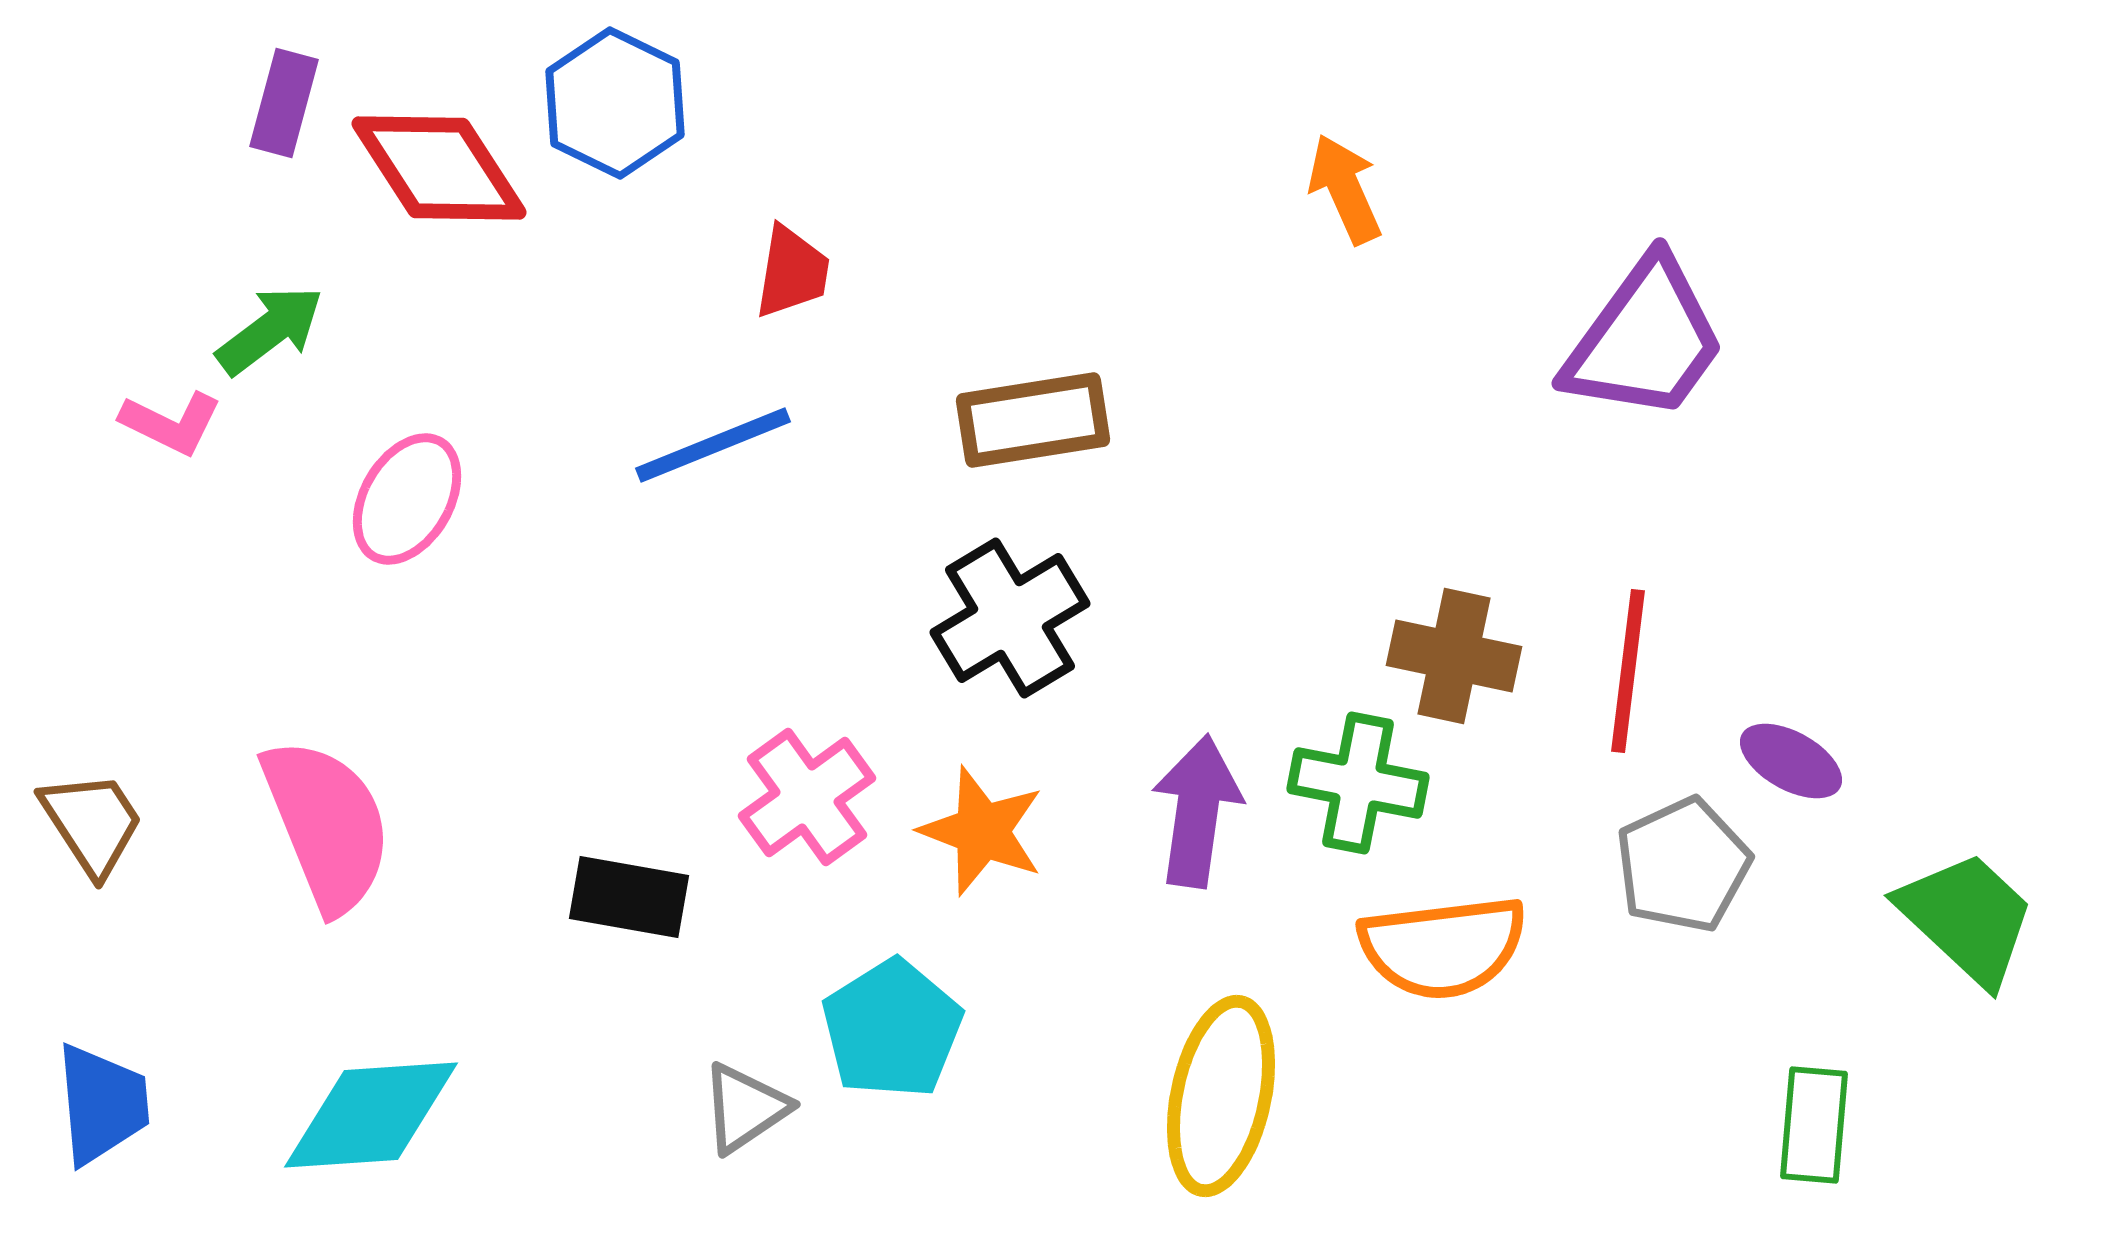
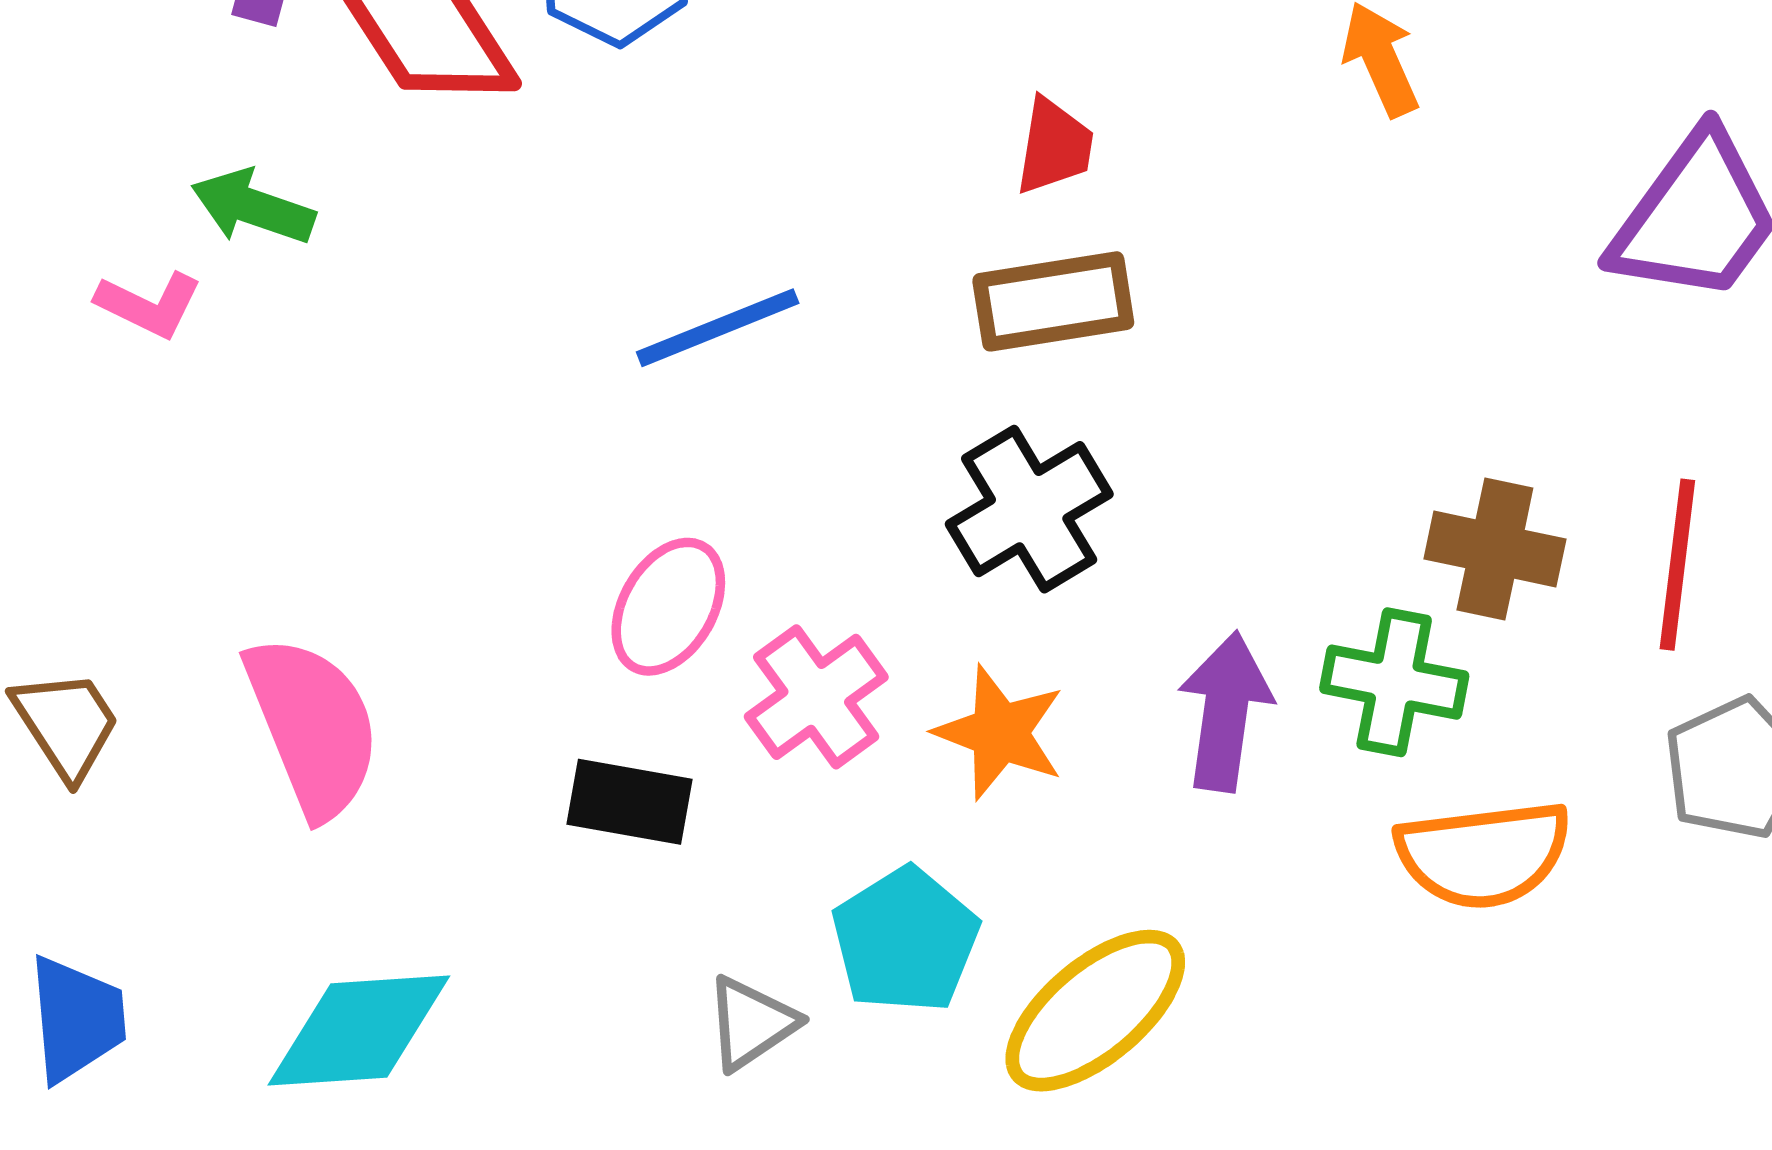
red trapezoid: (792, 272) -> (1054, 146), moved
green arrow: (270, 330) -> (253, 207), turned -124
pink ellipse: (407, 499) -> (668, 607), moved
yellow ellipse: (1221, 1096) -> (1095, 1011), moved, turned 38

